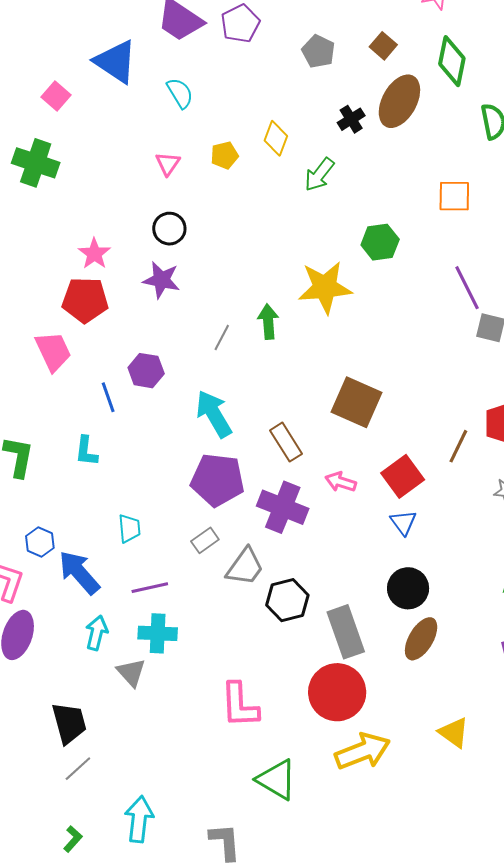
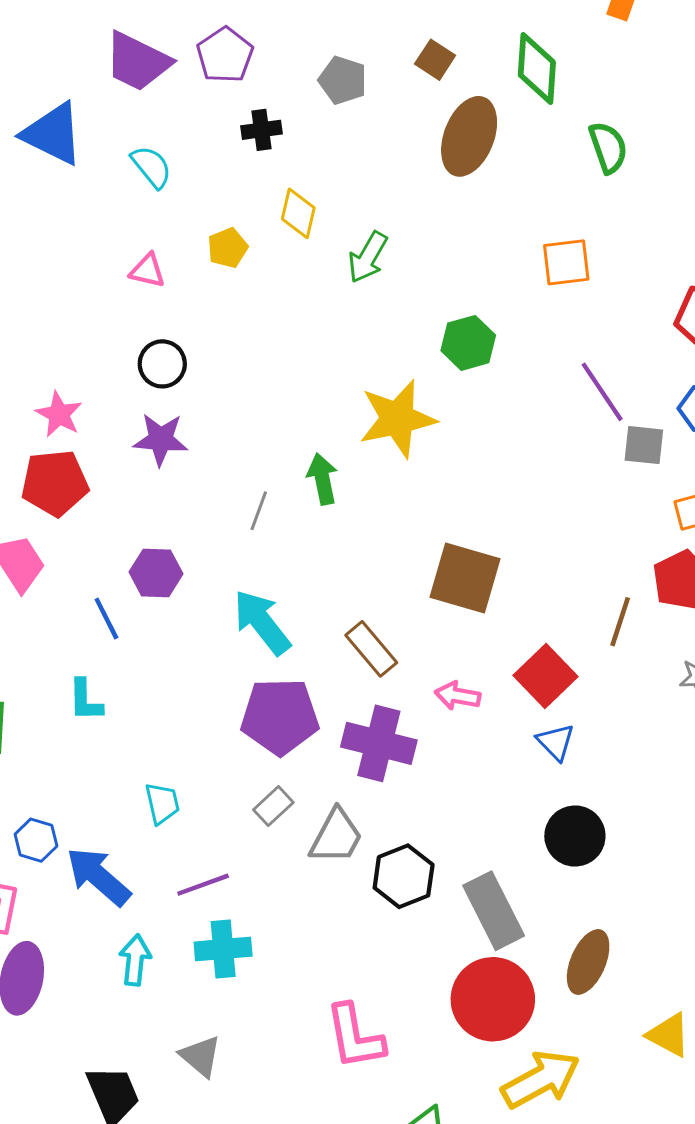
black cross: (351, 119) -> (261, 130), moved, turned 32
pink triangle: (168, 164) -> (147, 271), turned -44
brown ellipse: (421, 639) -> (588, 962), moved
gray triangle: (131, 672) -> (201, 1056), moved

